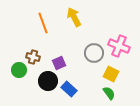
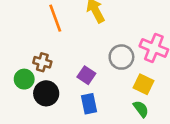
purple square: (59, 63) -> (86, 75), moved, turned -32
black circle: (48, 81) -> (46, 93), moved
blue rectangle: (69, 89) -> (89, 104), turned 35

